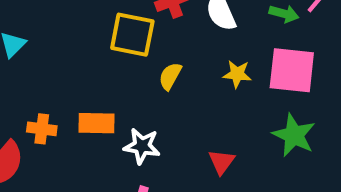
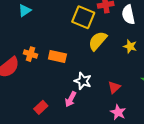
yellow semicircle: (170, 76) -> (98, 41), size x1.5
white star: (142, 146) -> (83, 81), moved

